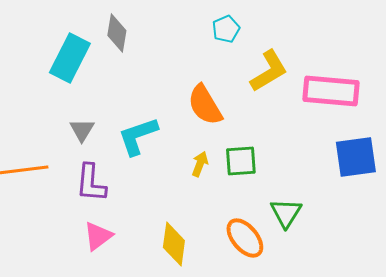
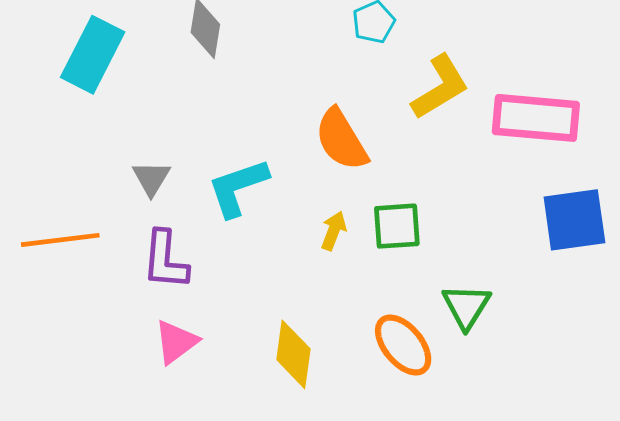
cyan rectangle: (70, 58) -> (93, 55), moved

